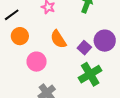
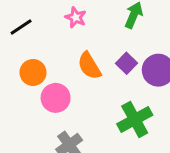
orange circle: (20, 36) -> (33, 72), moved
purple square: (84, 48) -> (126, 63), moved

